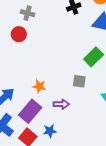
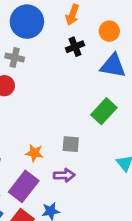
gray square: (79, 81) -> (71, 144), moved

